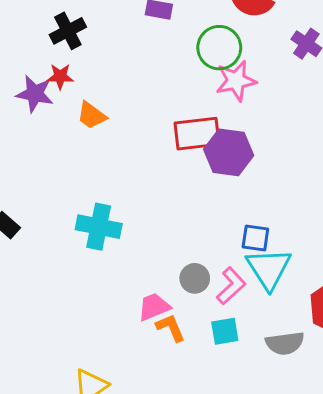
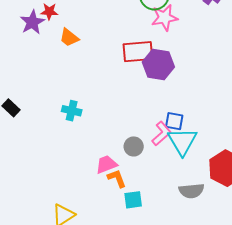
purple star: (35, 94) -> (32, 22), turned 30
cyan cross: (99, 227) -> (72, 111), size x0.7
pink L-shape: (231, 286) -> (161, 134), moved
cyan square: (225, 331) -> (133, 200), moved

